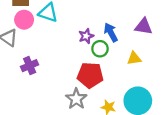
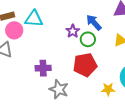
purple cross: (30, 66) -> (43, 68), moved, turned 35
gray star: (76, 99) -> (59, 89), moved

